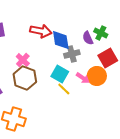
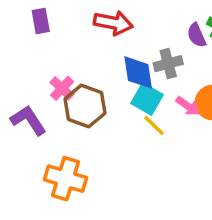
blue diamond: (61, 40) -> (138, 72), moved
pink cross: (23, 60) -> (62, 88), moved

